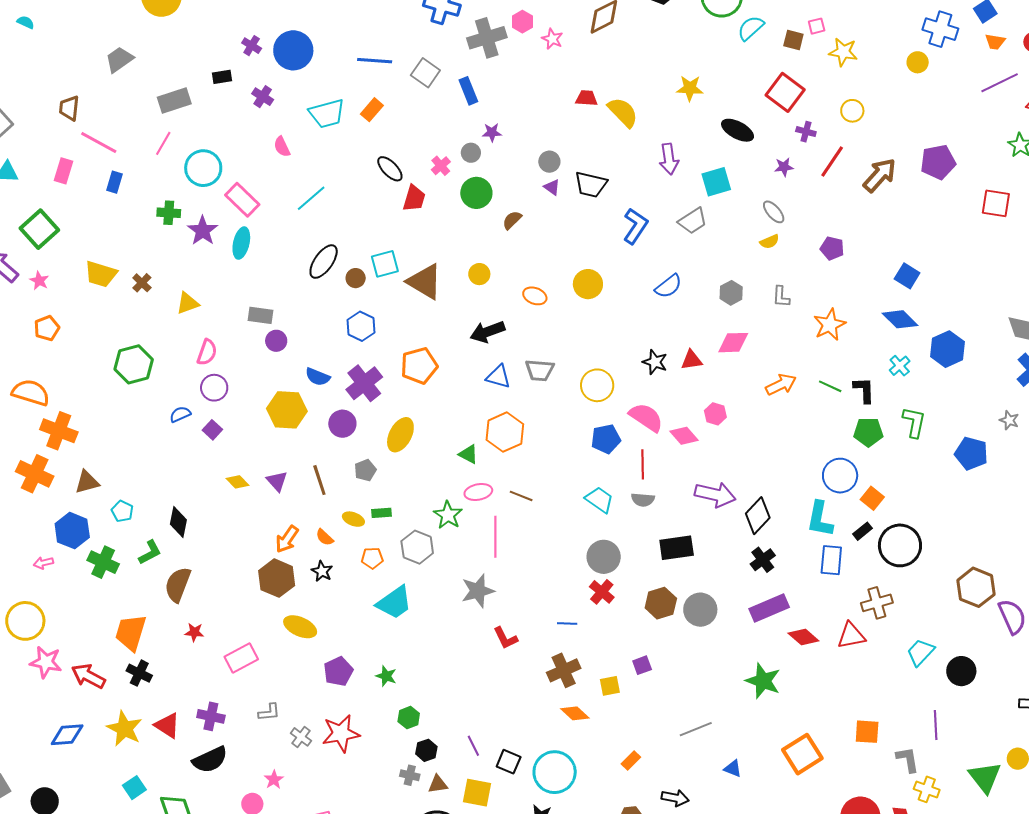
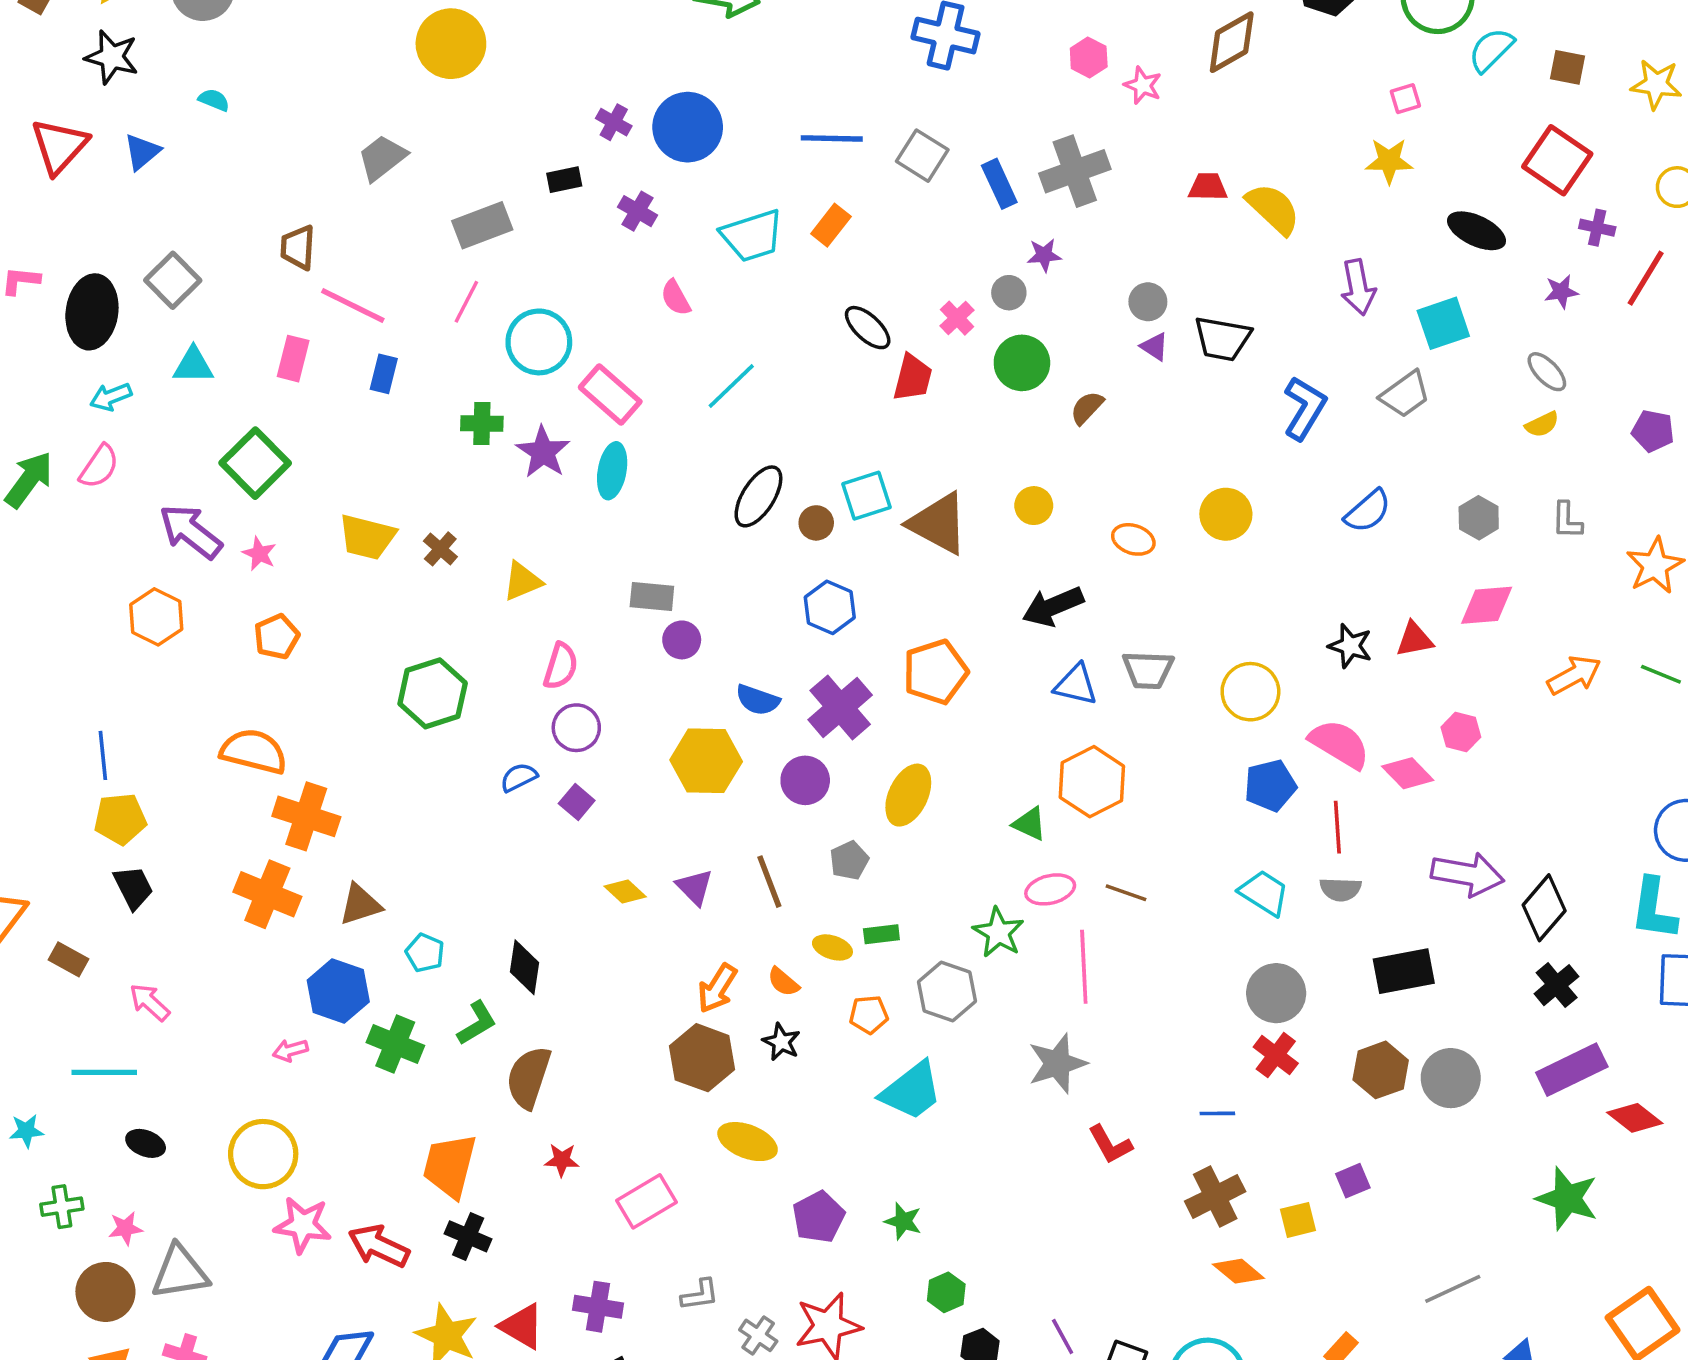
pink square: (817, 26) -> (1405, 99), moved
gray cross: (487, 38) -> (1075, 171), moved

